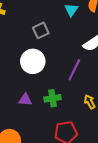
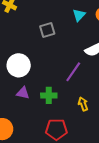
white circle: (33, 61) -> (19, 65), moved

